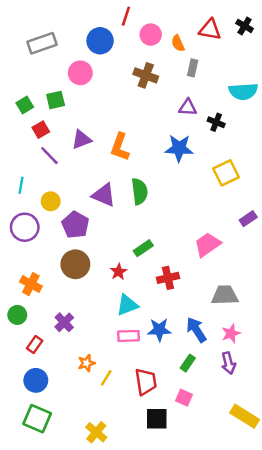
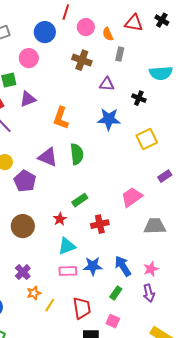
purple triangle: (188, 107) -> (107, 84), moved
purple triangle: (82, 140) -> (28, 99), moved
brown circle: (75, 264) -> (23, 226), moved
gray trapezoid: (225, 295) -> (155, 226), moved
purple cross: (64, 322) -> (23, 272), moved

